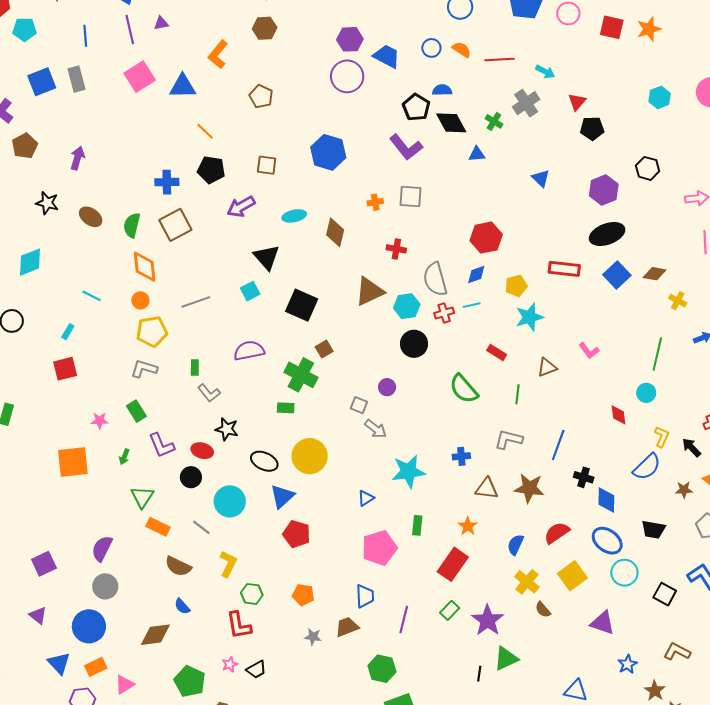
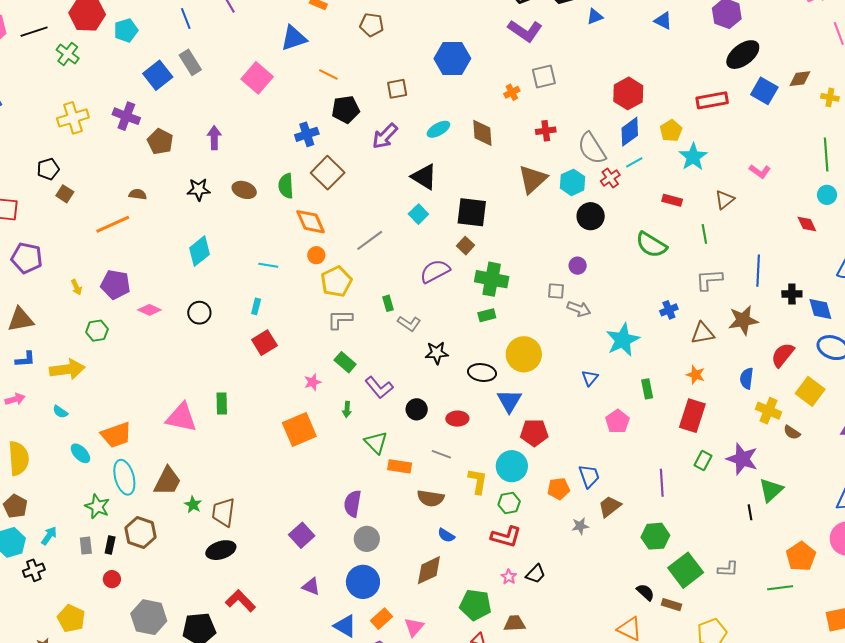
pink square: (140, 77) -> (257, 78), moved
blue diamond: (476, 274) -> (630, 132), size x1.4
brown square: (324, 349) -> (465, 246), moved
red ellipse: (202, 451) -> (457, 419), moved
cyan circle: (230, 501) -> (512, 466), moved
pink pentagon: (379, 548) -> (617, 421), size x0.7
blue trapezoid: (365, 596) -> (589, 476), moved
red L-shape: (239, 625) -> (506, 537), turned -48

